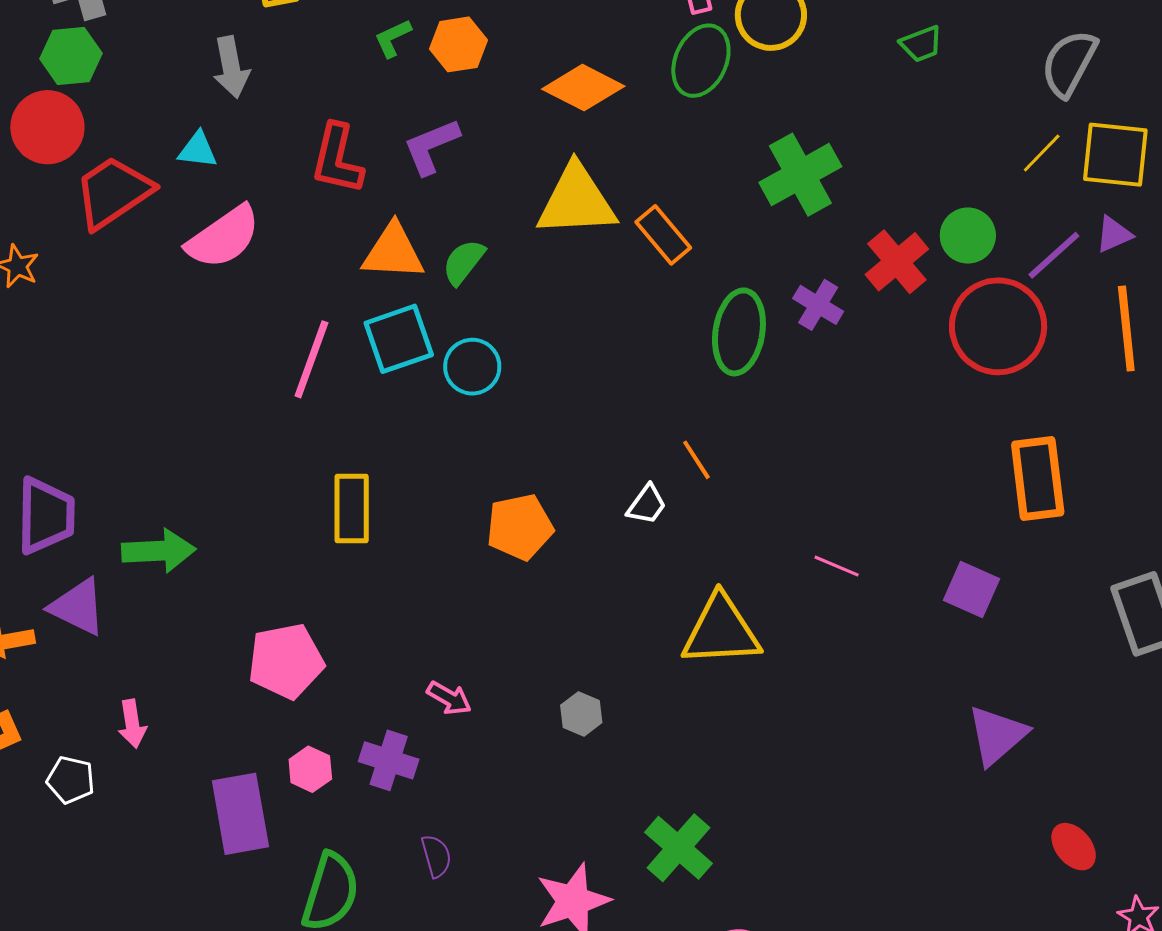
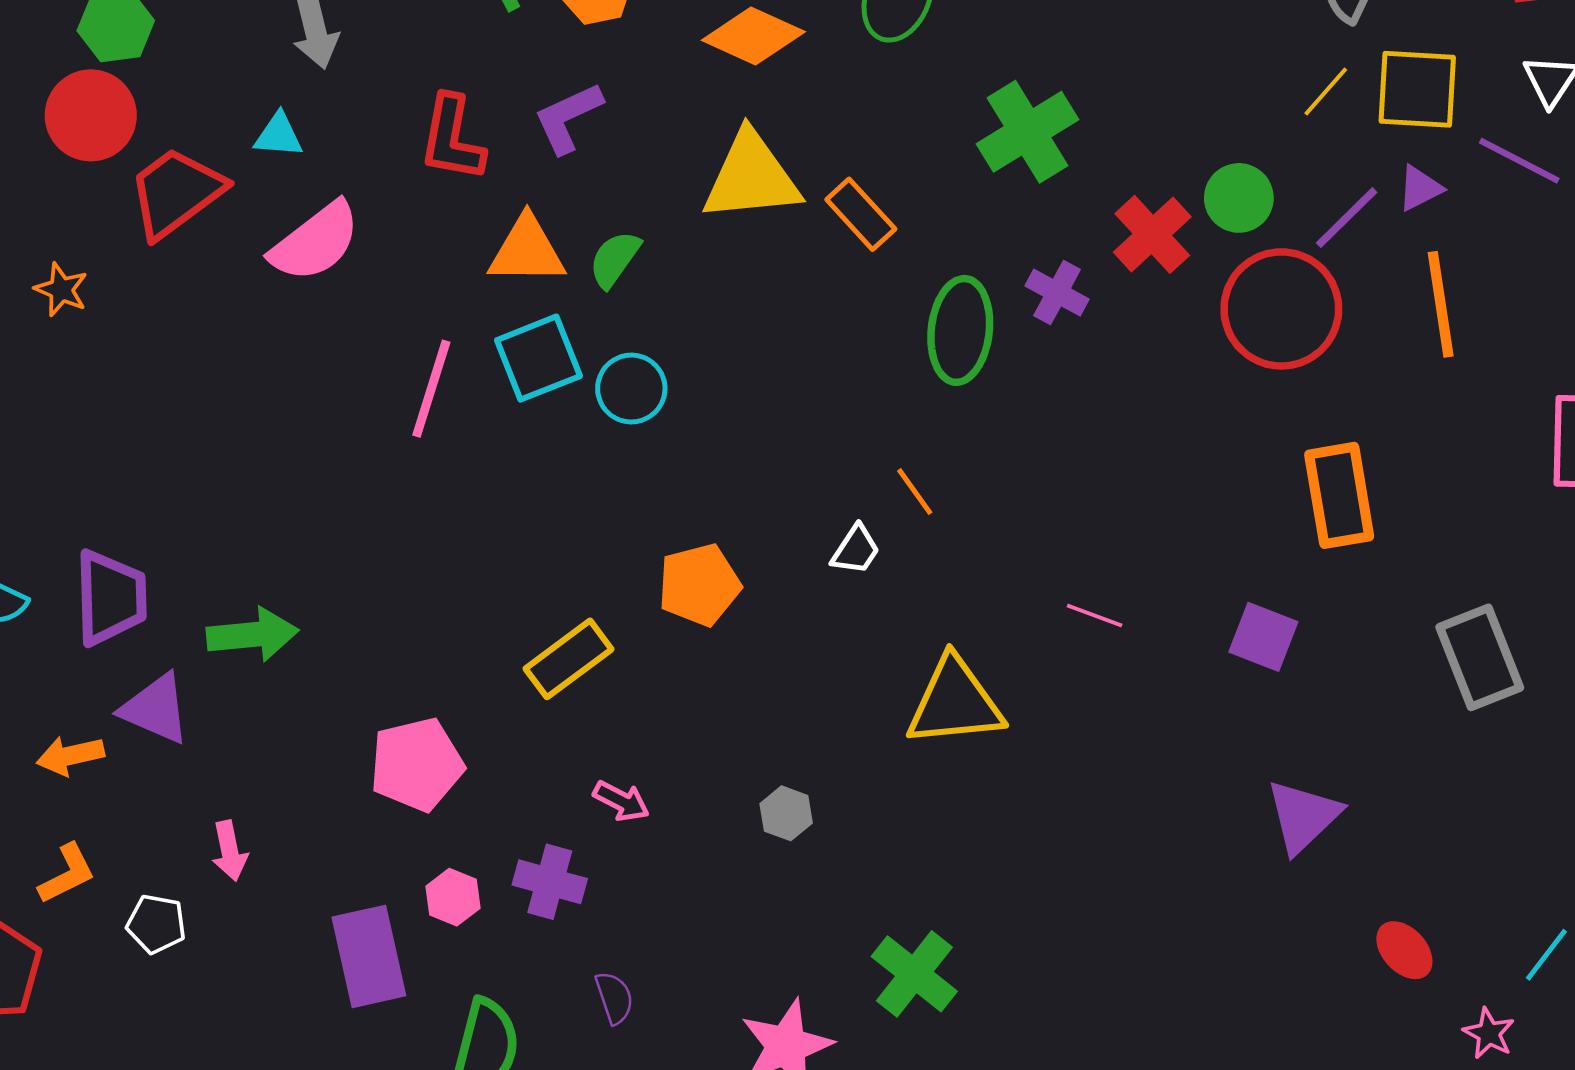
yellow rectangle: (352, 508) -> (568, 659), moved, turned 56

